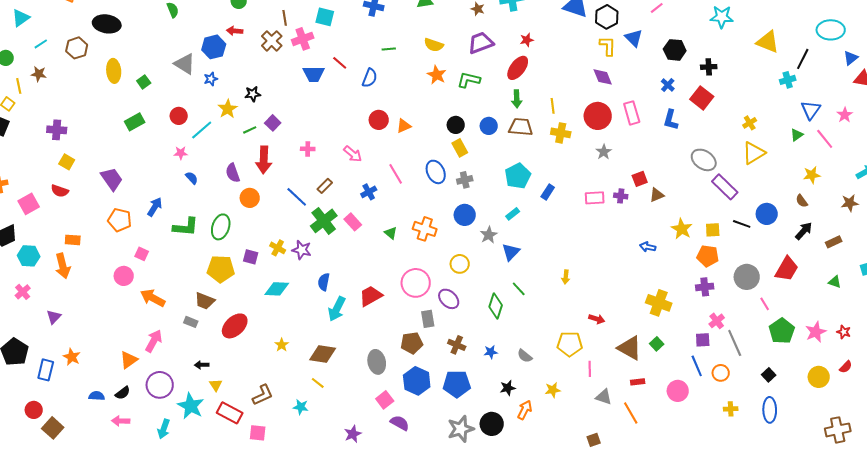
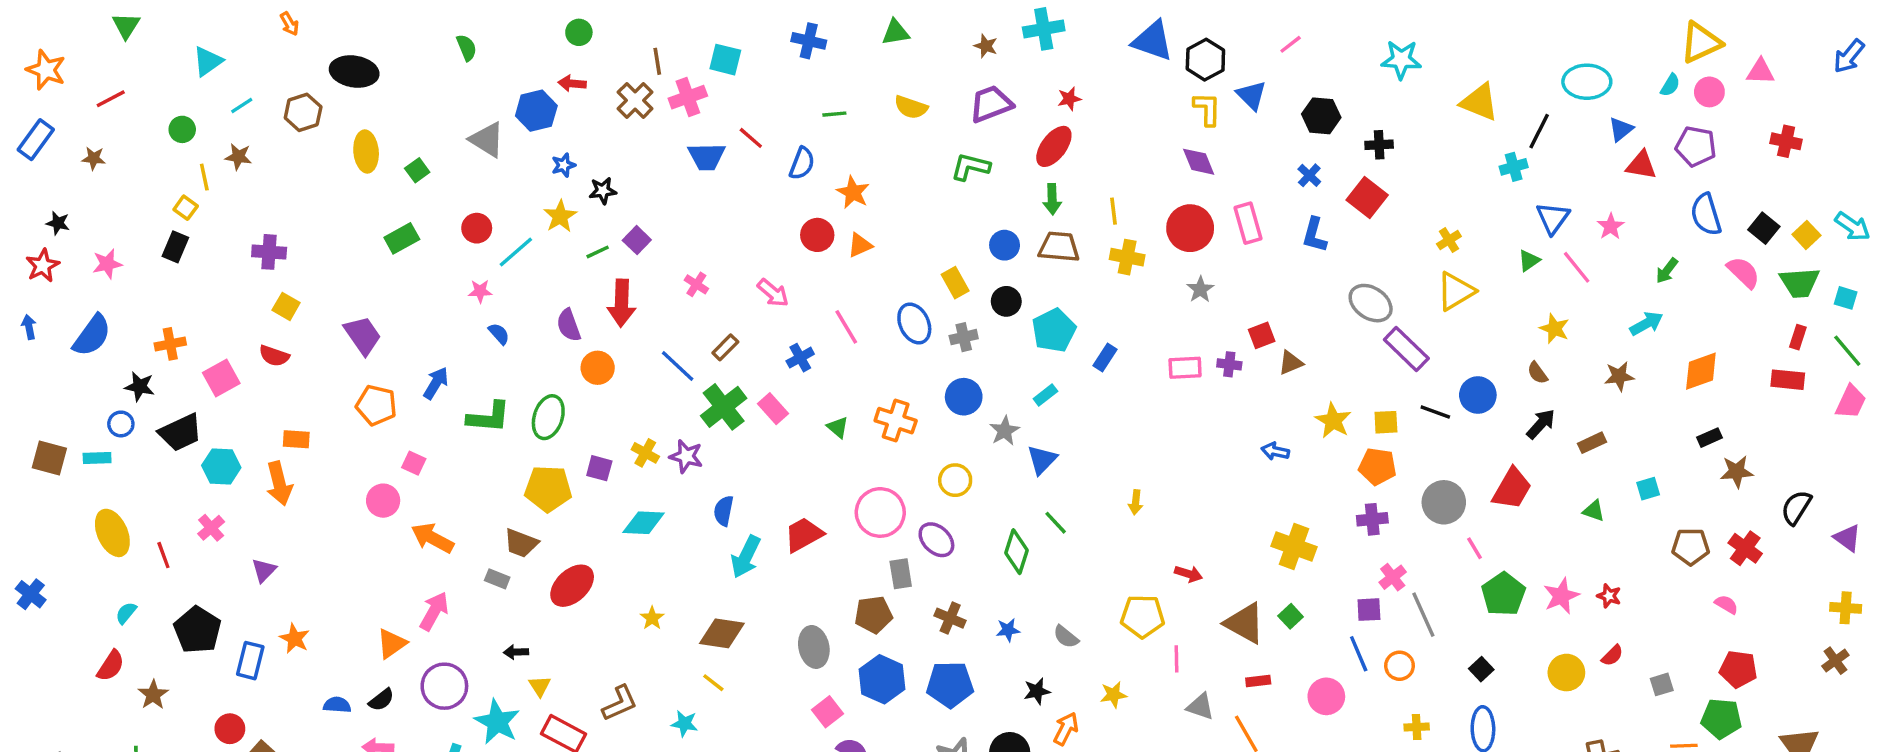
orange star: (437, 75) -> (853, 192), moved
blue star: (211, 79) -> (564, 165), moved
black circle: (456, 125) -> (1006, 301), moved
pink cross: (308, 149) -> (696, 284), turned 32
yellow star: (812, 175) -> (1554, 329), turned 30

